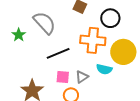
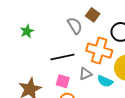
gray semicircle: (44, 23) -> (75, 26), moved, size x0.7
gray triangle: (82, 77) -> (85, 74), moved

